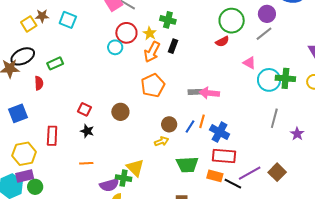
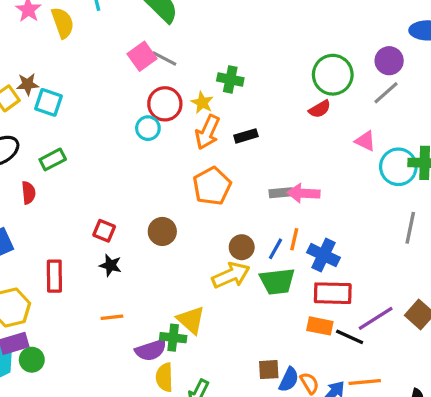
cyan square: (68, 20) -> (48, 102), moved
black rectangle: (173, 46) -> (246, 136), moved, turned 56
yellow arrow: (161, 141) -> (231, 275), size x1.6
green trapezoid: (187, 165) -> (277, 281), moved

